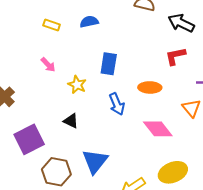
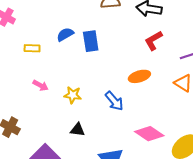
blue rectangle: (109, 64) -> (91, 41), moved
pink diamond: (158, 129) -> (149, 134), moved

